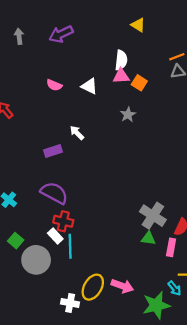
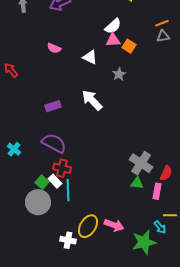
white semicircle: (121, 60) -> (113, 26), turned 42
white triangle: (89, 86) -> (90, 57), moved
white arrow: (77, 133) -> (92, 100), moved, size x1.6
green square: (16, 241) -> (42, 182), moved

